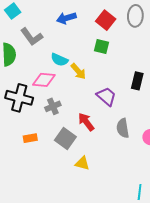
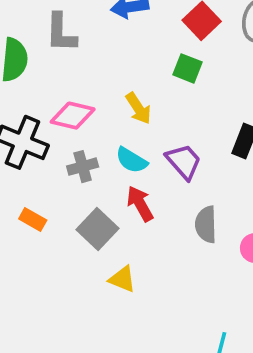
gray L-shape: (32, 37) -> (61, 33), turned 30
cyan semicircle: (59, 60) -> (131, 160), moved
orange rectangle: (30, 138) -> (33, 219), turned 32

